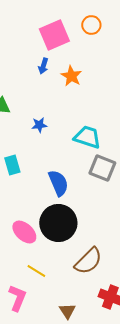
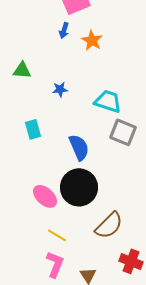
pink L-shape: (17, 298) -> (55, 264), moved

